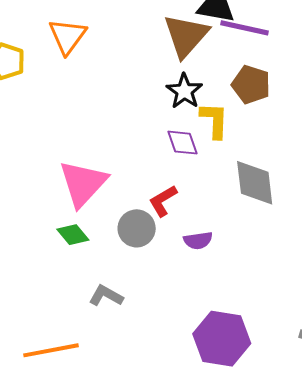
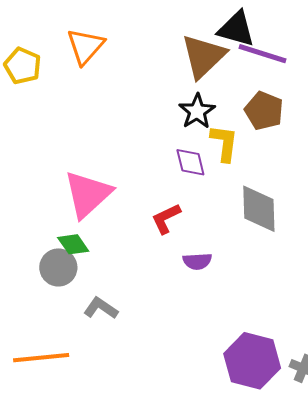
gray circle: (137, 228) -> (58, 267), moved
purple hexagon: (222, 339) -> (252, 361), moved

